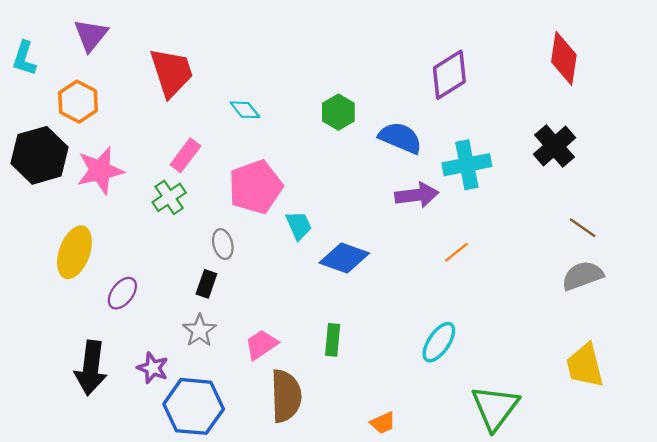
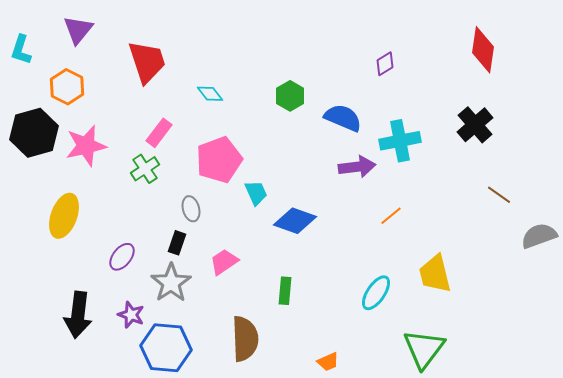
purple diamond: (449, 75) -> (385, 64), size x0.6
gray semicircle: (583, 276) -> (539, 236), moved
purple ellipse: (122, 293) -> (122, 257), moved
gray star: (199, 331) -> (171, 283), size x1.4
pink trapezoid: (261, 345) -> (224, 262), moved
yellow trapezoid: (585, 366) -> (435, 274), moved

